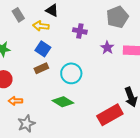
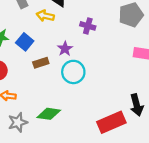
purple star: (107, 48) -> (65, 49), moved
blue square: (43, 49) -> (25, 42), moved
green diamond: (63, 102) -> (49, 114), moved, turned -30

